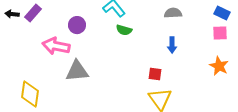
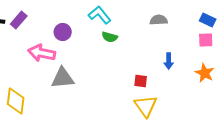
blue arrow: (172, 45) -> (169, 61), moved

